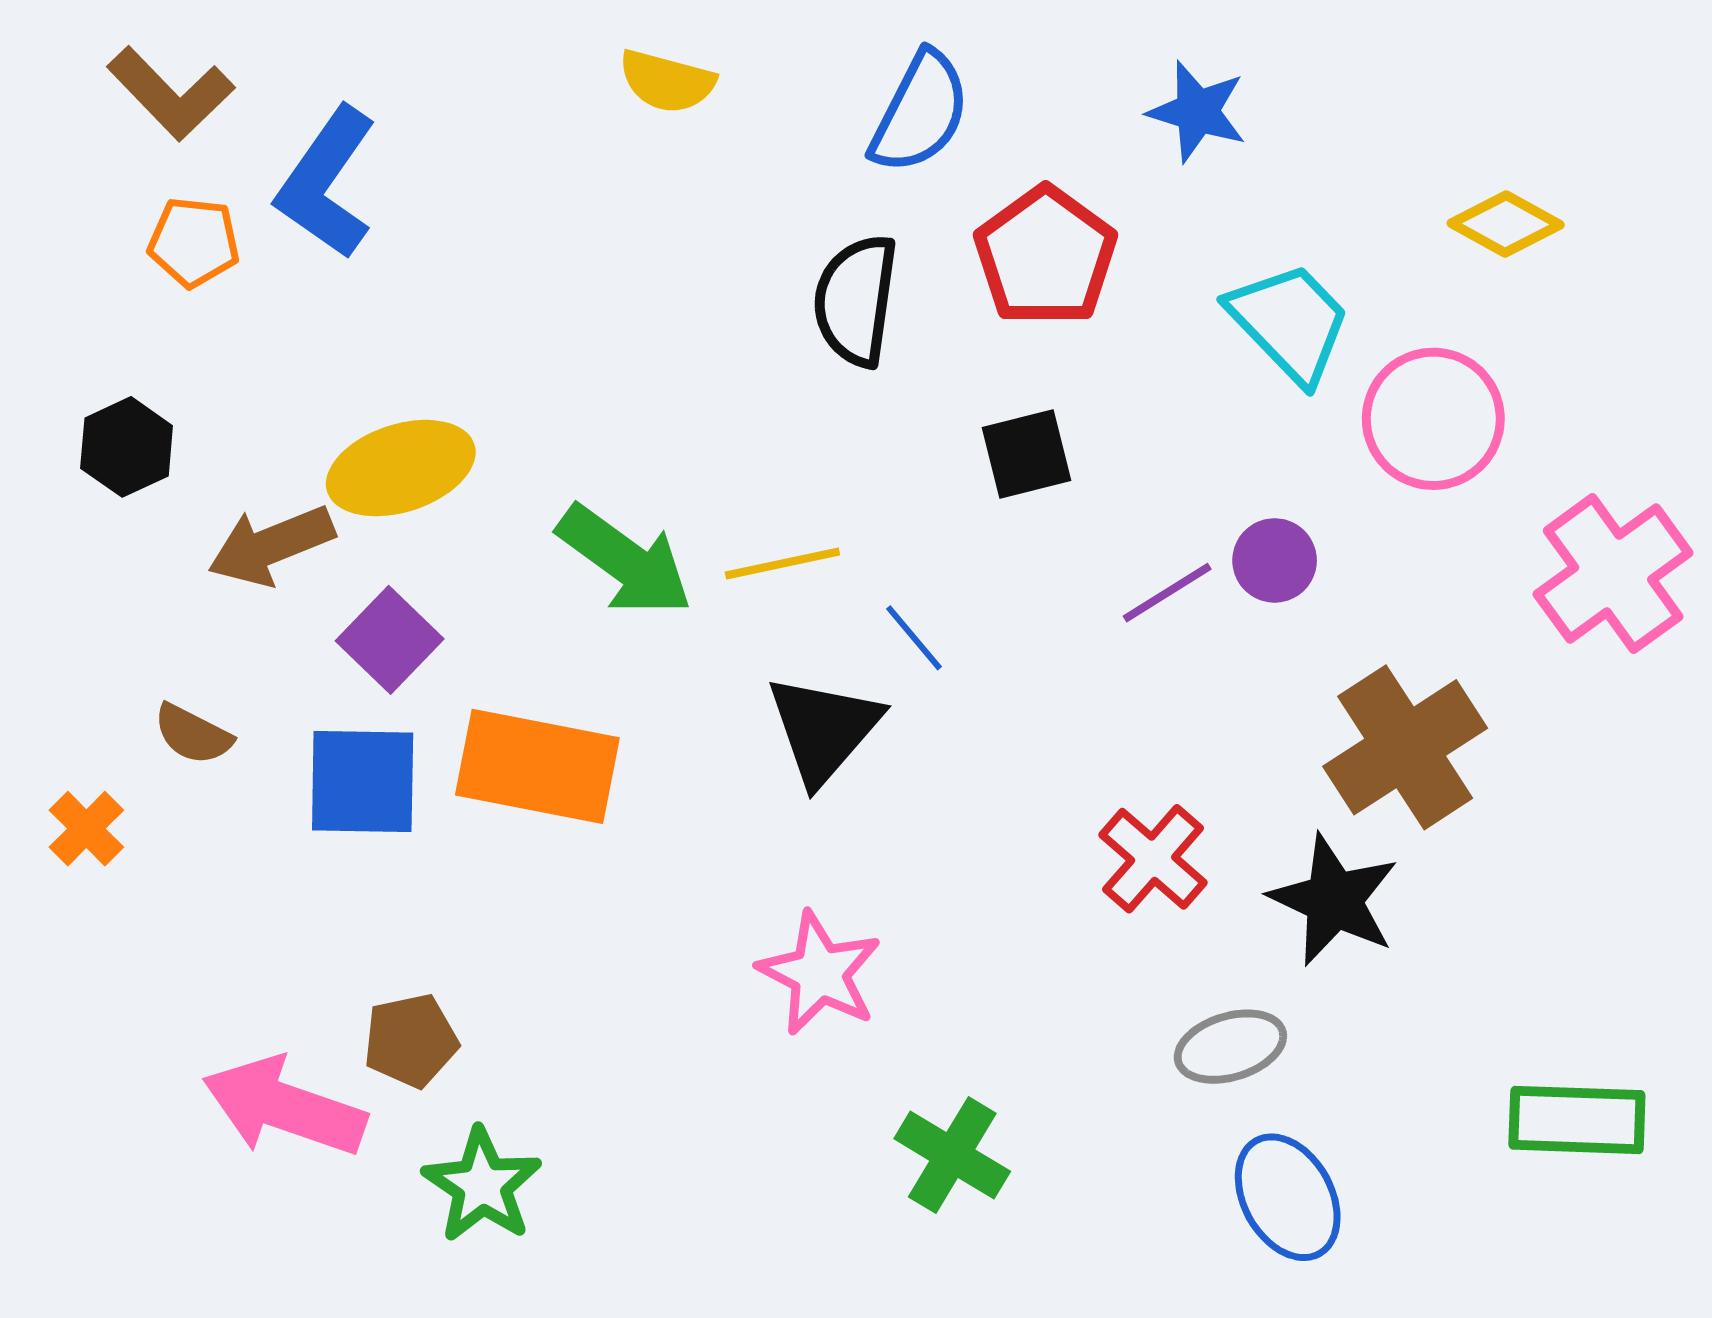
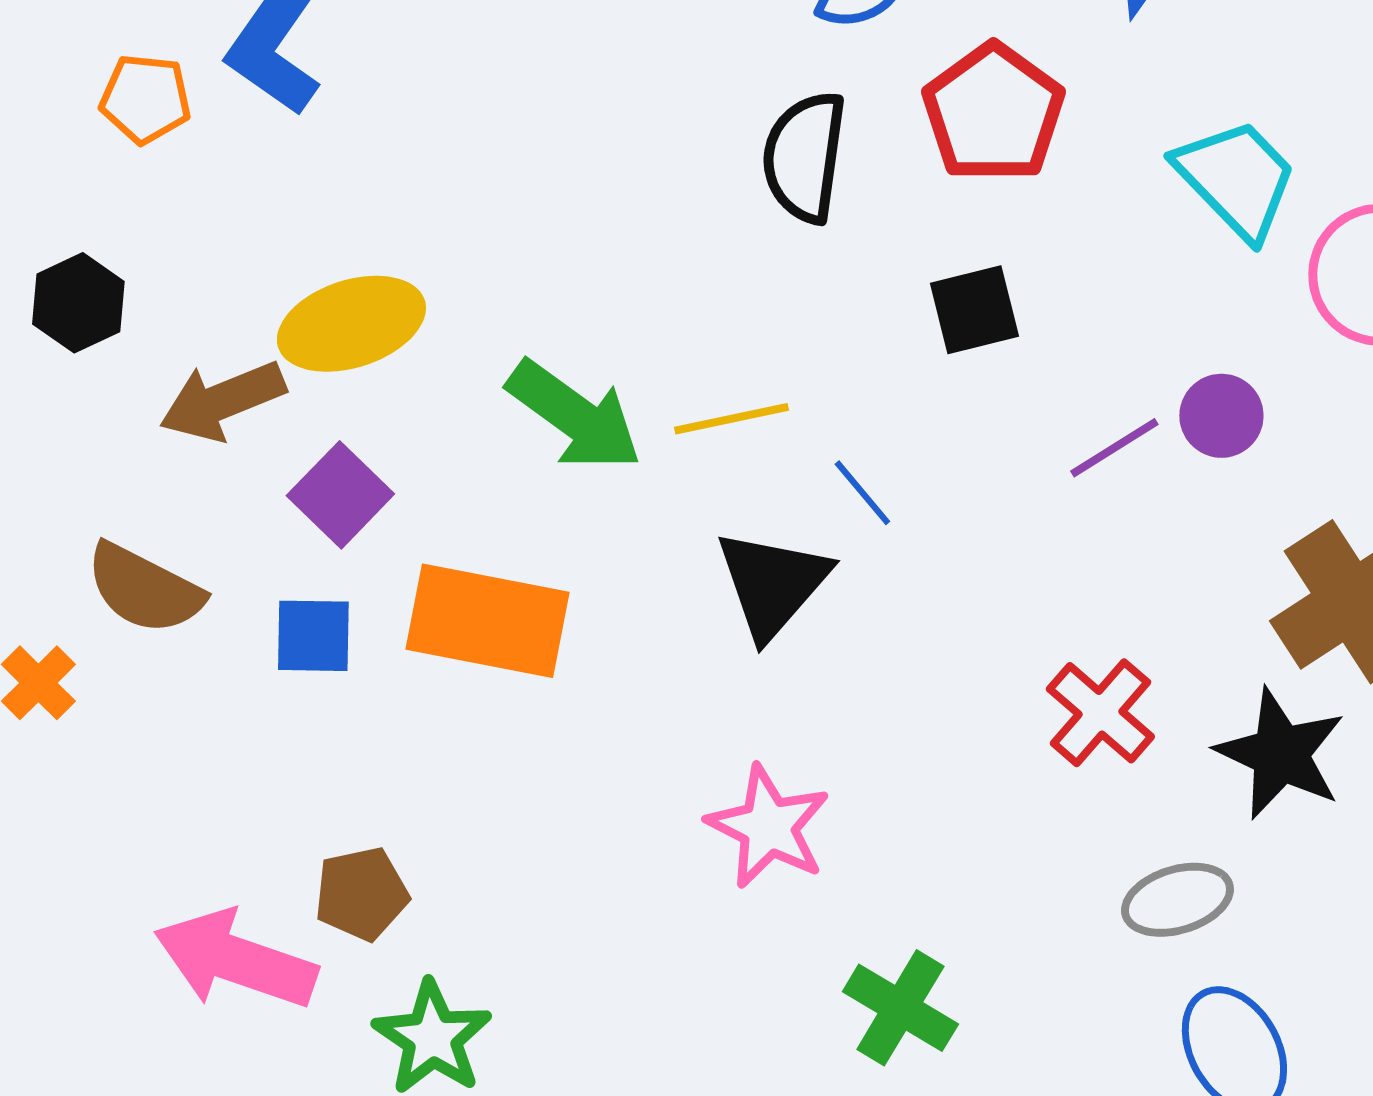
brown semicircle: (193, 734) -> (144, 589), size x1.5
blue square: (363, 781) -> (313, 636), size x0.7

